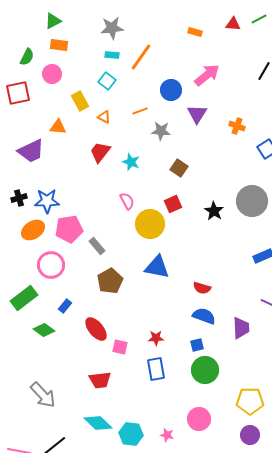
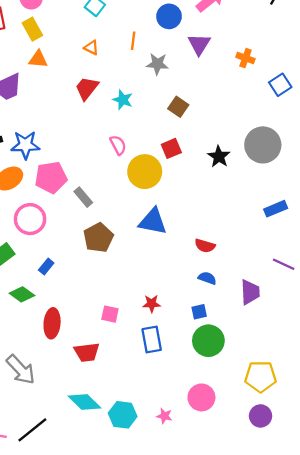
yellow rectangle: (80, 101) -> (32, 29), moved
orange line: (140, 111) -> (133, 41), turned -63
blue semicircle: (204, 316) -> (207, 278), size x0.7
red ellipse: (96, 329) -> (52, 323), moved, turned 45

